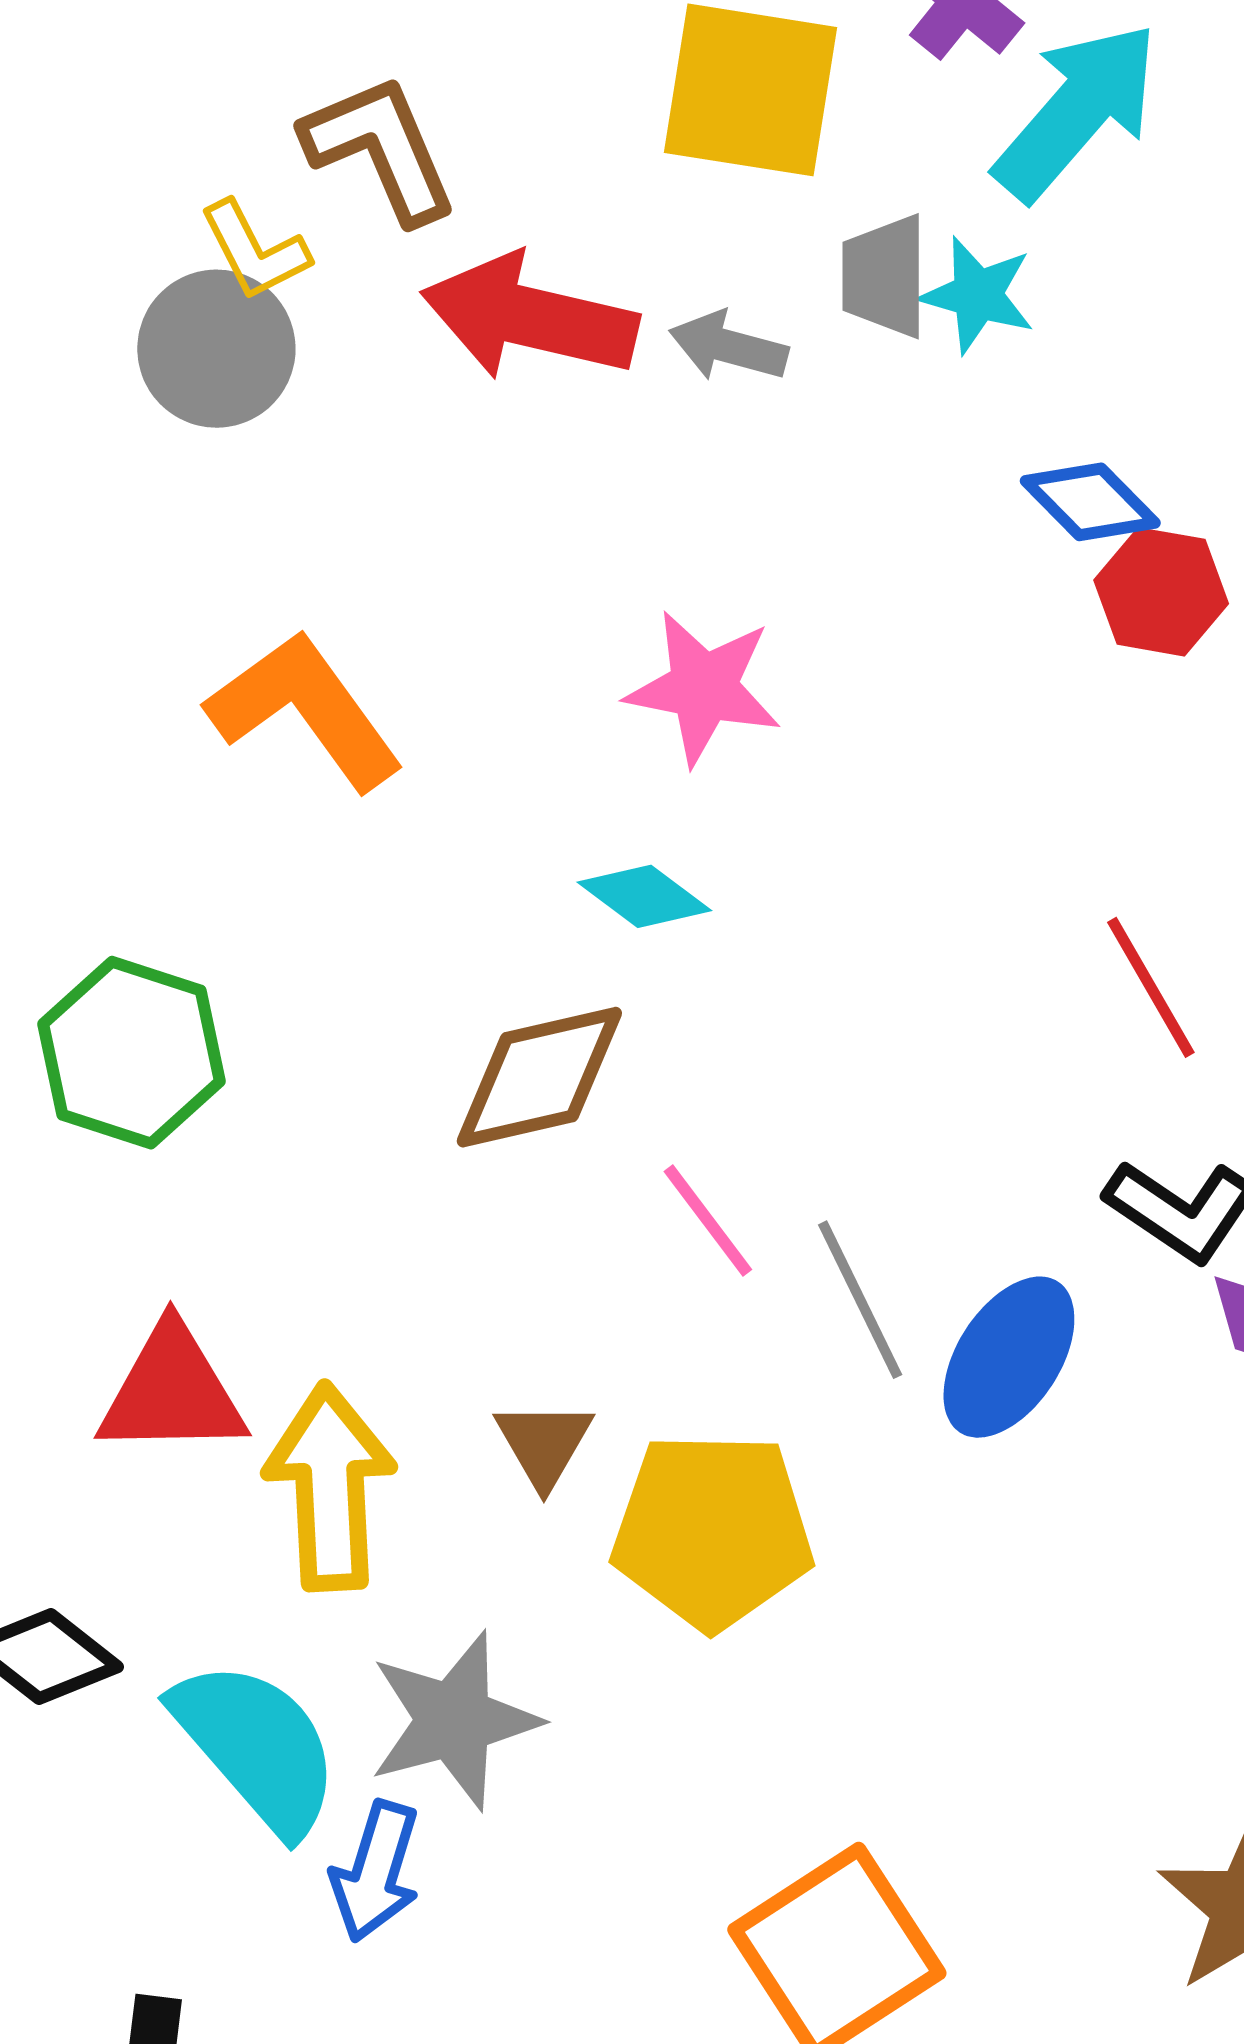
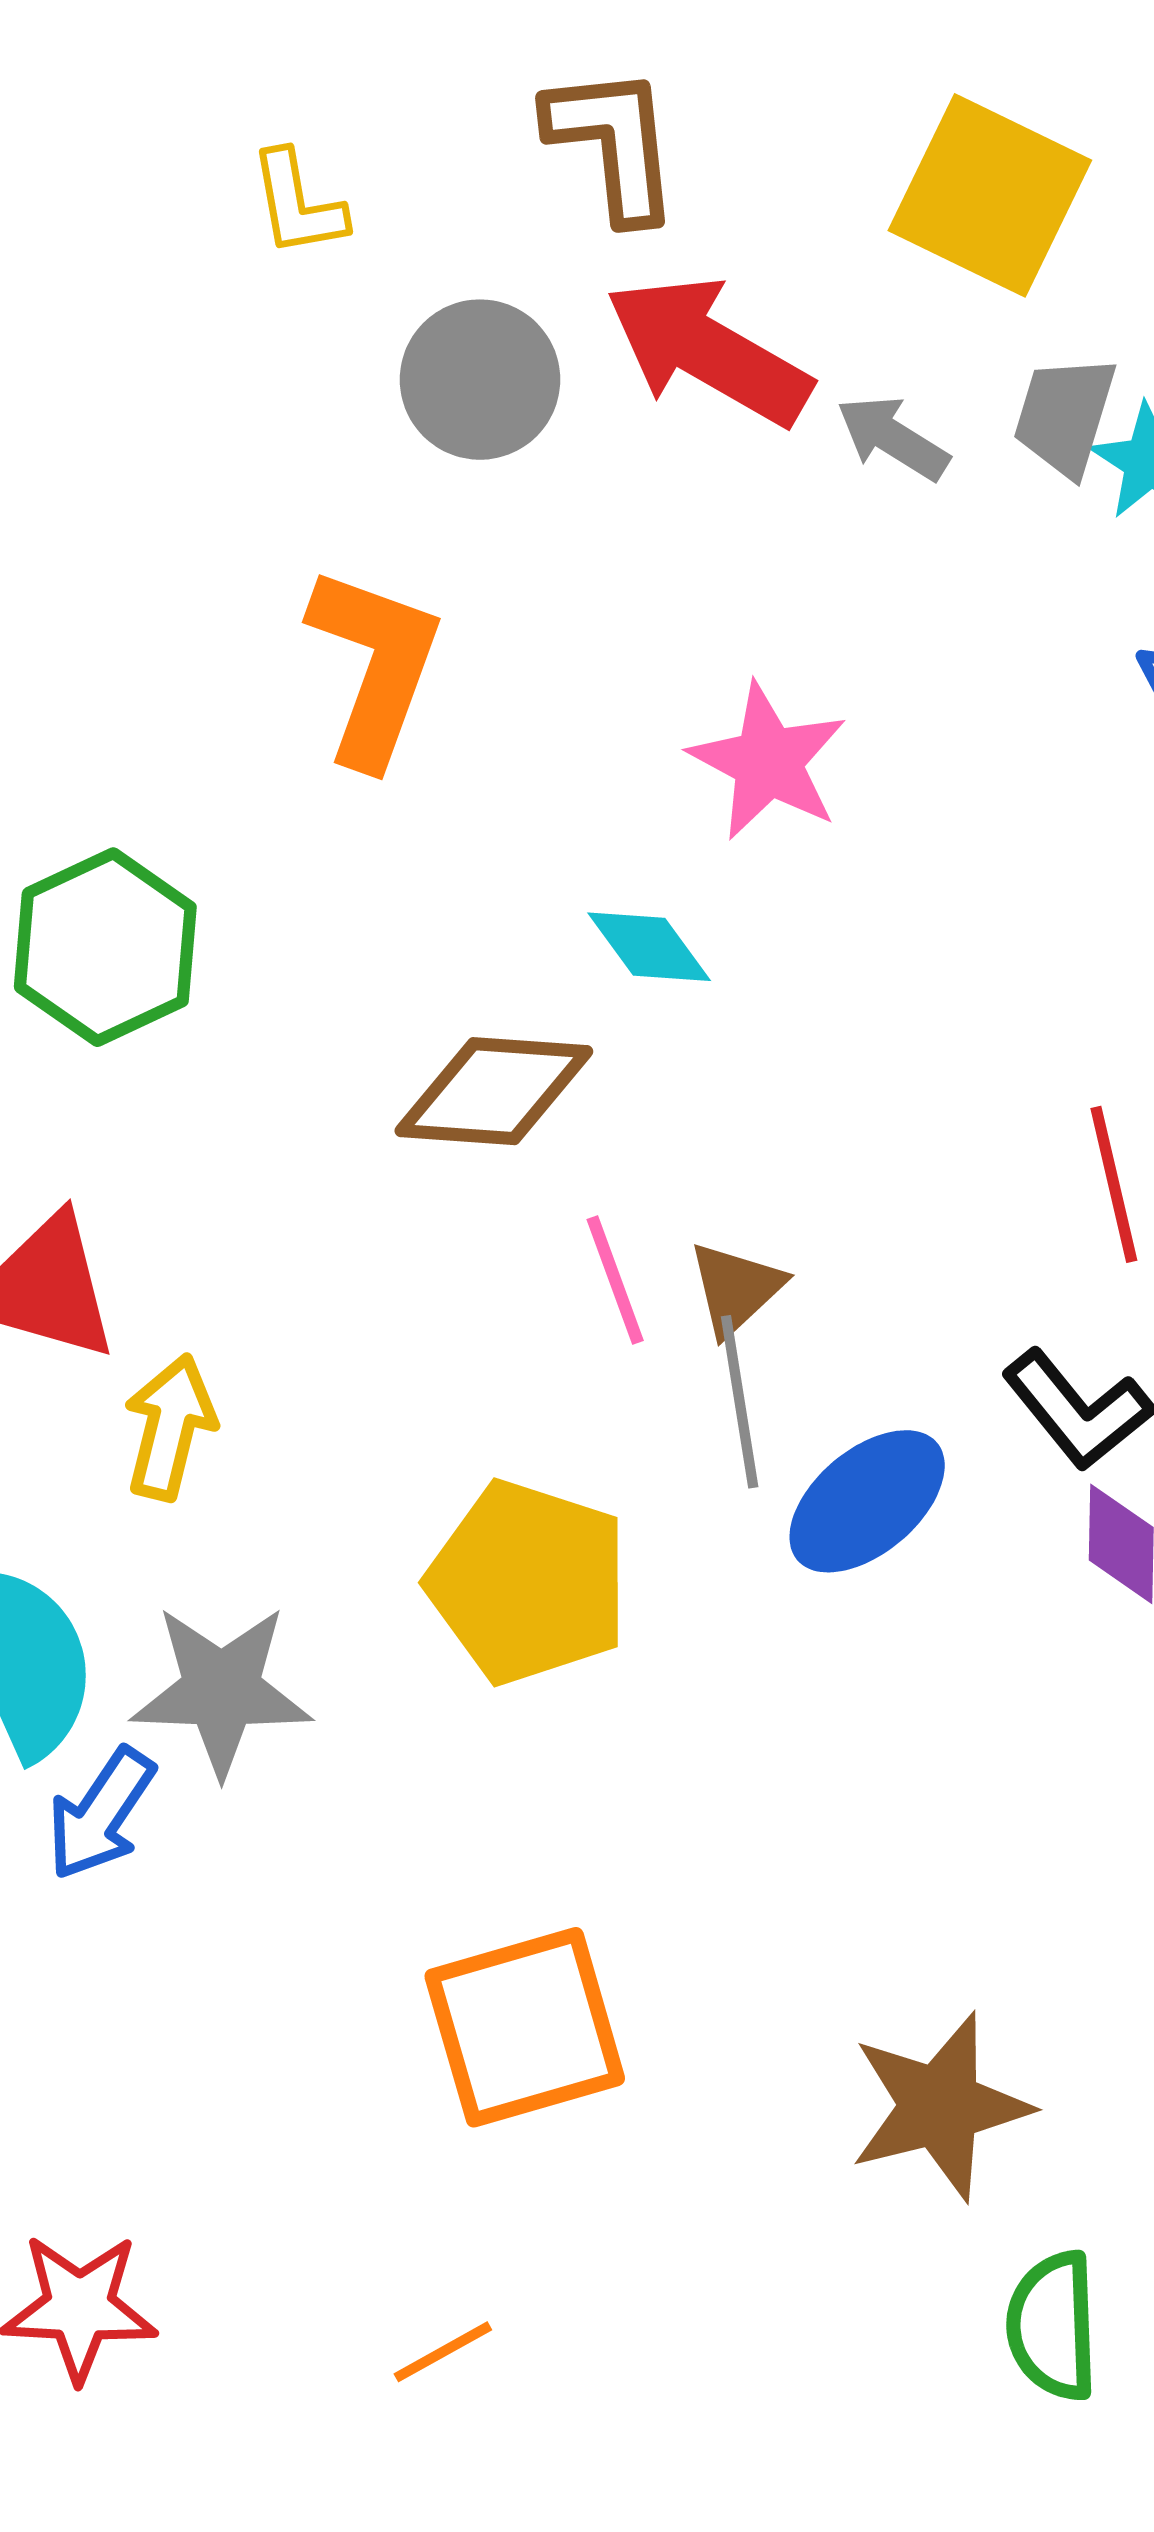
yellow L-shape: (255, 250) -> (298, 204), moved
gray circle: (216, 349) -> (480, 380), moved
orange L-shape: (305, 710) -> (375, 666), turned 39
brown triangle: (544, 1444) -> (736, 1289), moved
yellow arrow: (330, 1487) -> (170, 1427), size x0.7

